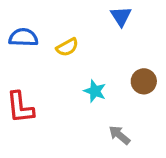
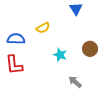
blue semicircle: (23, 37) -> (16, 39), moved

